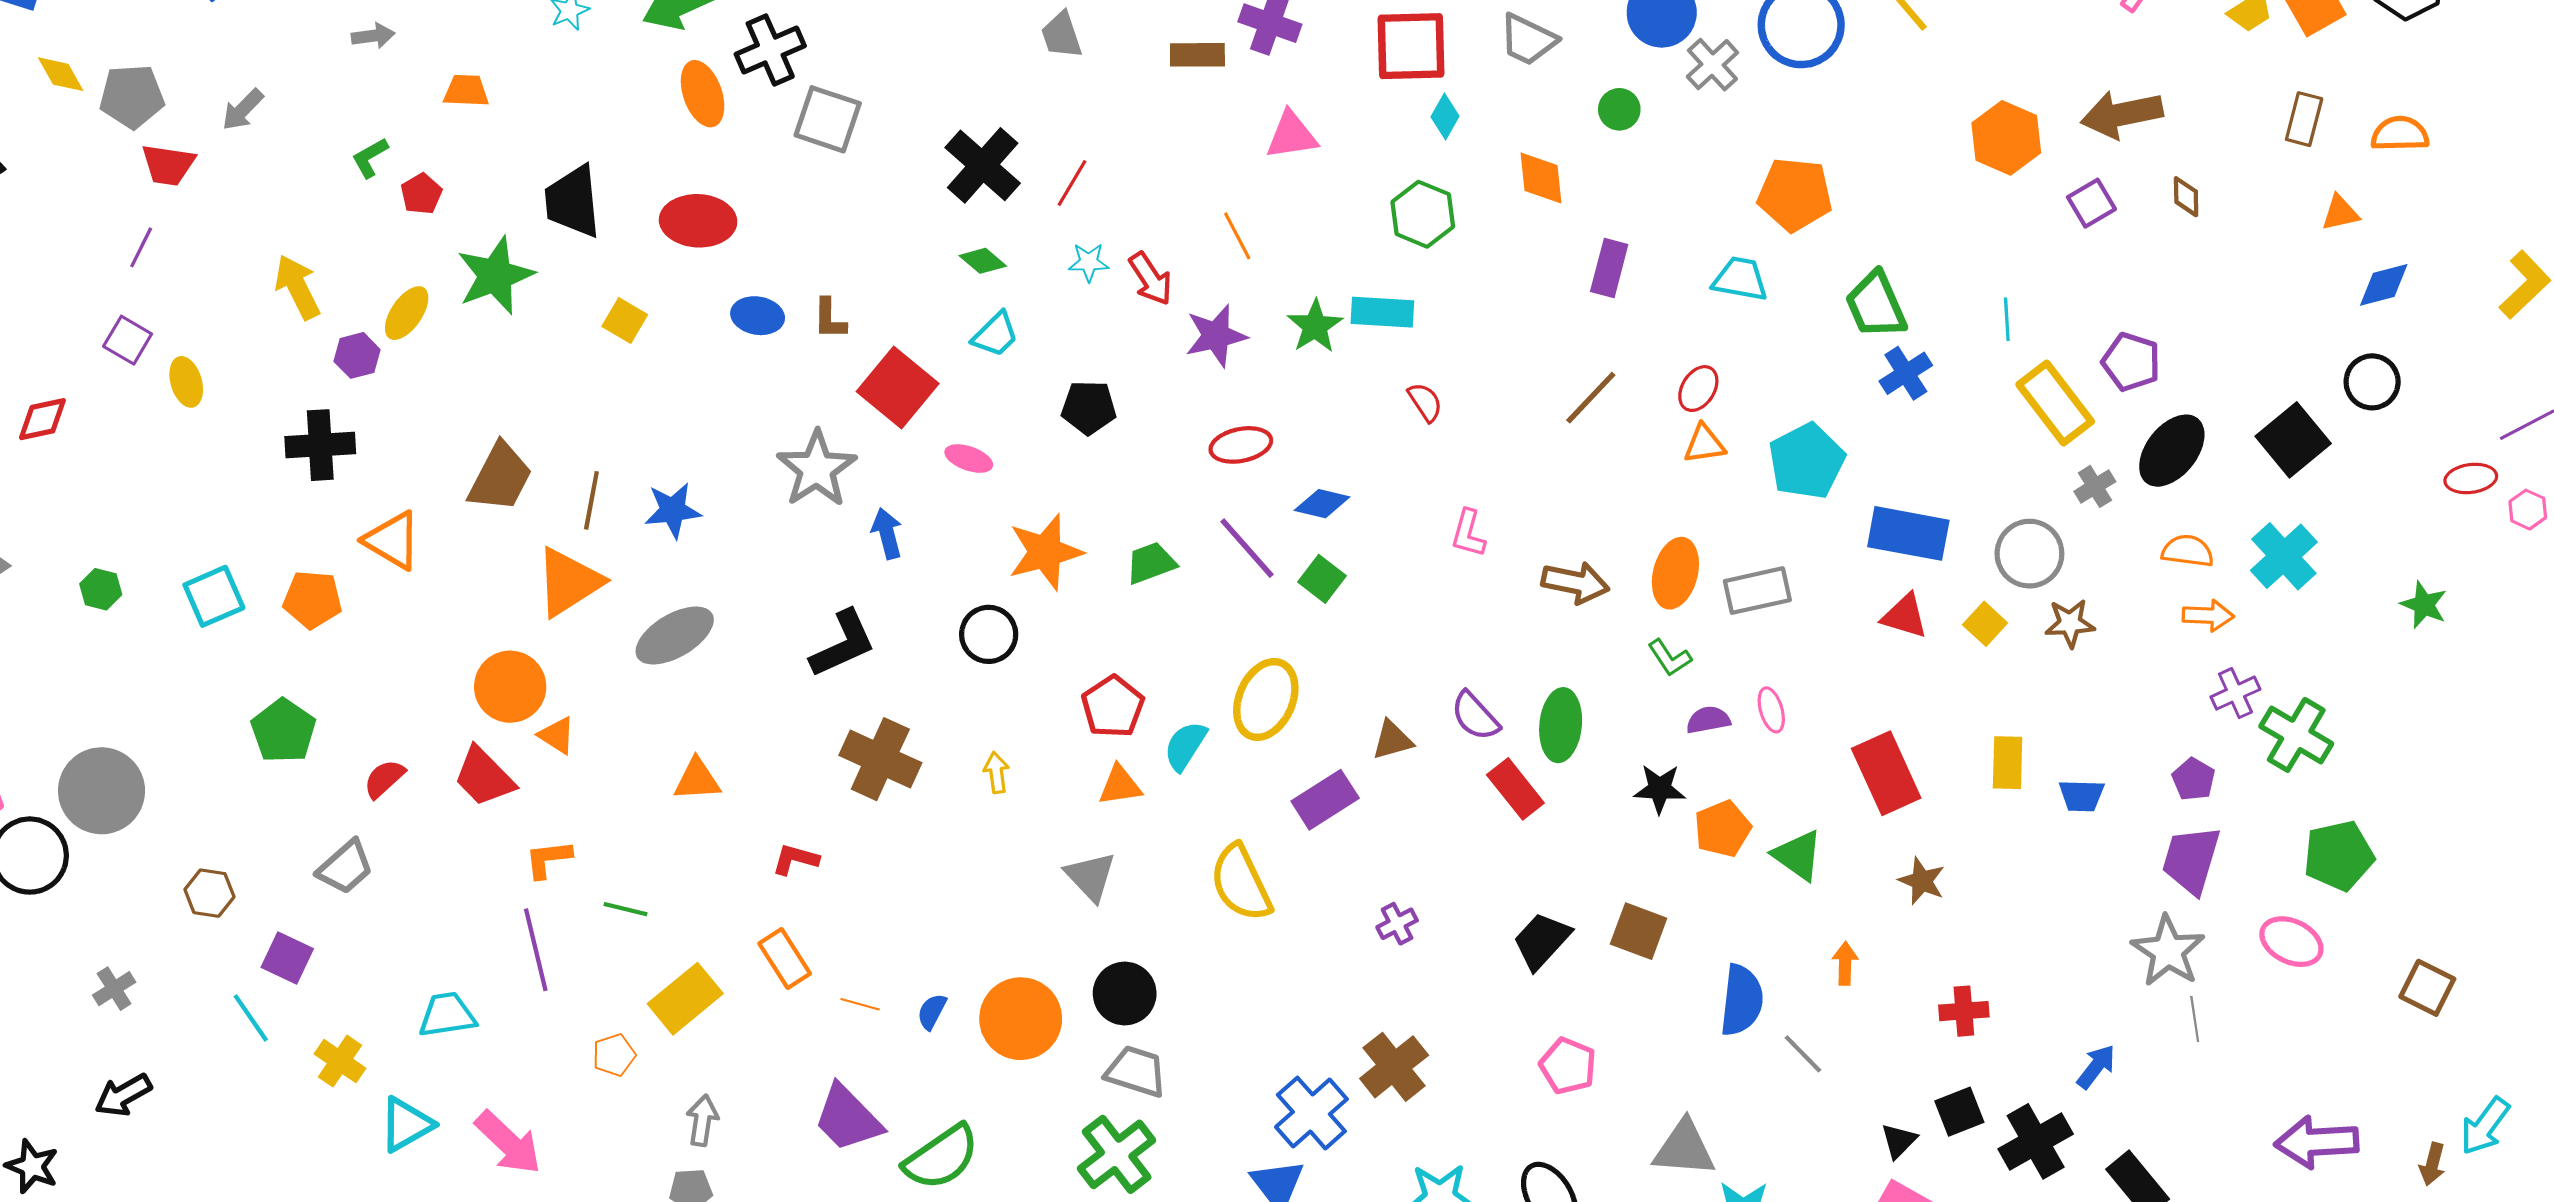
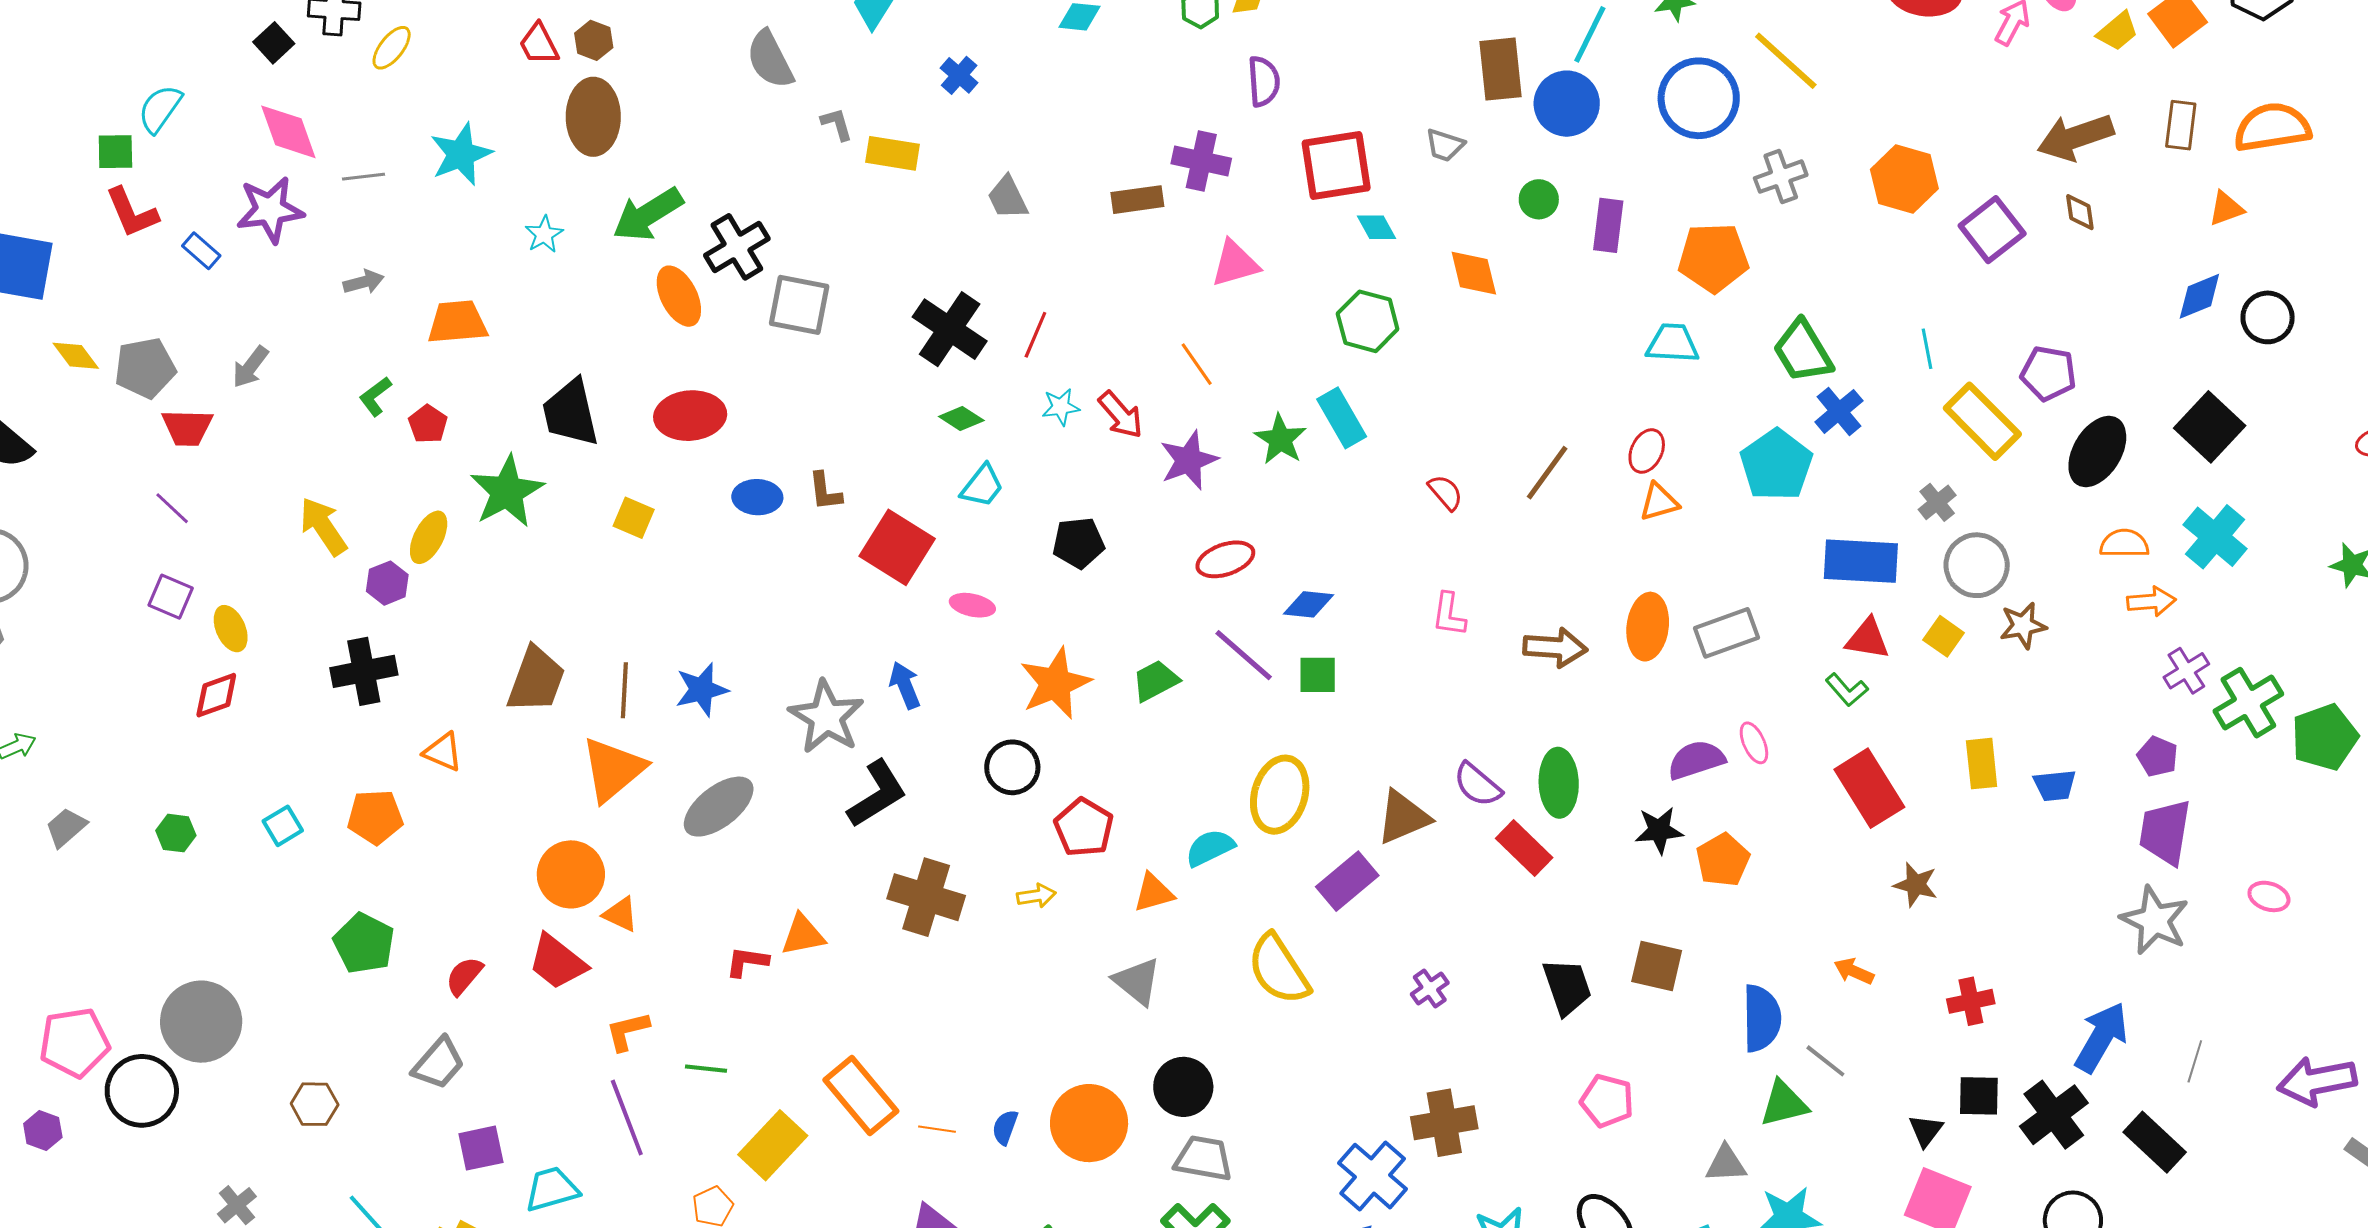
gray trapezoid: (1528, 40) -> (1445, 145), size x0.7
gray cross: (1712, 65) -> (1781, 177), moved, turned 30
orange trapezoid: (466, 91) -> (457, 322), size x1.4
brown arrow: (2122, 114) -> (2075, 137), moved
cyan diamond: (1445, 117) -> (1377, 227), turned -51
orange semicircle: (2400, 134) -> (2272, 127), size x1.4
purple square: (2091, 203) -> (1992, 230), size x1.4
purple line: (141, 247) -> (172, 508), turned -66
purple rectangle: (1609, 268) -> (1608, 225), moved
blue diamond: (2384, 285) -> (2199, 296), moved
cyan rectangle: (1382, 312) -> (1342, 418), turned 64
black circle: (2372, 382) -> (2268, 317), moved
red semicircle: (1425, 402) -> (1445, 492), moved
red diamond: (42, 419) -> (216, 695), moved
cyan pentagon: (1807, 461) -> (1776, 465), moved
gray star: (817, 469) -> (826, 717), moved
gray cross: (2095, 486) -> (1937, 502), moved
orange triangle: (392, 540) -> (443, 752), size x0.7
green square: (1322, 579) -> (1318, 675), turned -30
cyan square: (214, 596) -> (283, 826), size x0.7
green L-shape: (1670, 658) -> (1847, 690), moved
red pentagon: (1113, 707) -> (1084, 827), moved
purple semicircle: (1708, 720) -> (1696, 760), size x1.4
green cross: (2296, 735) -> (2248, 703), turned 36
brown triangle: (1392, 740) -> (1403, 817), size x1.4
cyan semicircle: (1185, 746) -> (1210, 848), turned 39
yellow arrow: (996, 773) -> (1036, 896), turned 96
orange triangle: (697, 780) -> (803, 935), moved
green triangle: (1798, 855) -> (1784, 1104), moved, turned -42
green pentagon: (2339, 856) -> (2325, 737), moved
red L-shape: (795, 859) -> (747, 962), moved
black trapezoid: (1542, 941) -> (1567, 987), turned 126
pink ellipse: (2291, 942) -> (2269, 896), size x0.7
purple square: (287, 958) -> (481, 1148), moved, turned -30
orange rectangle: (785, 959) -> (861, 1095), size x1.4
orange arrow: (1845, 963) -> (1854, 971), turned -60
gray line: (2195, 1019) -> (2195, 1061), moved, turned 33
brown cross: (1394, 1067) -> (1444, 1123), turned 36
blue arrow: (2096, 1067) -> (2101, 1037), size x1.6
black square: (1959, 1112) -> (1979, 1096), turned 30
gray triangle: (1684, 1148) -> (1726, 1164), size x0.7

